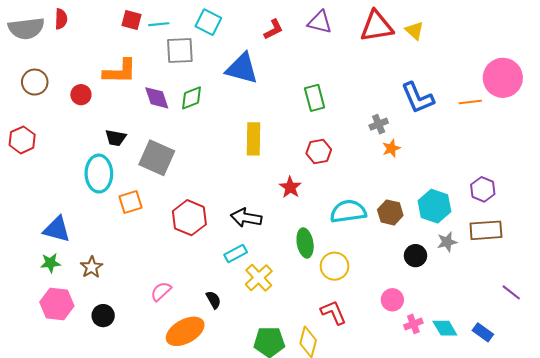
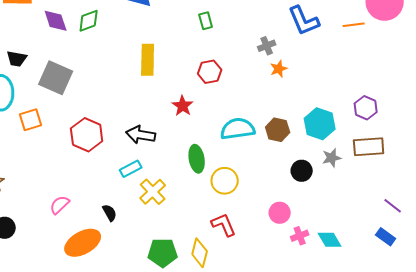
green rectangle: (315, 98) -> (206, 21), size x0.7
blue rectangle: (483, 332) -> (386, 237), moved

